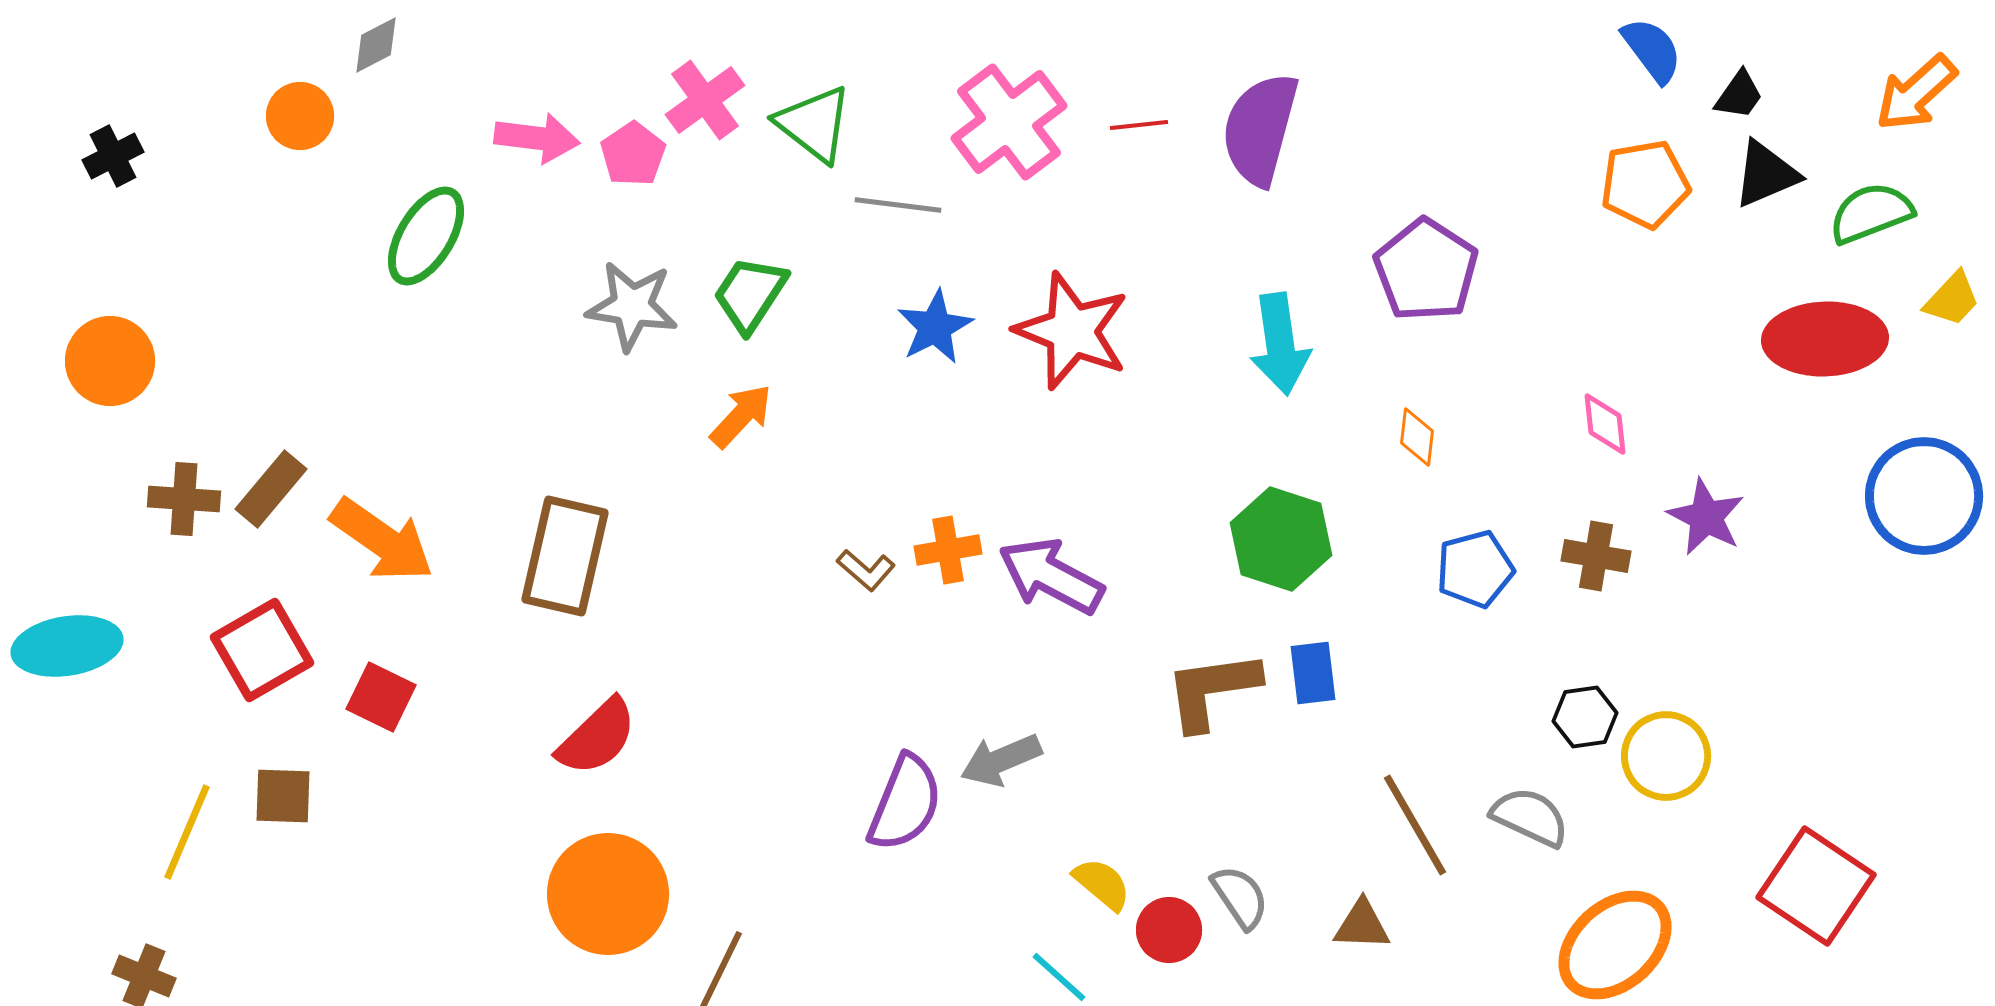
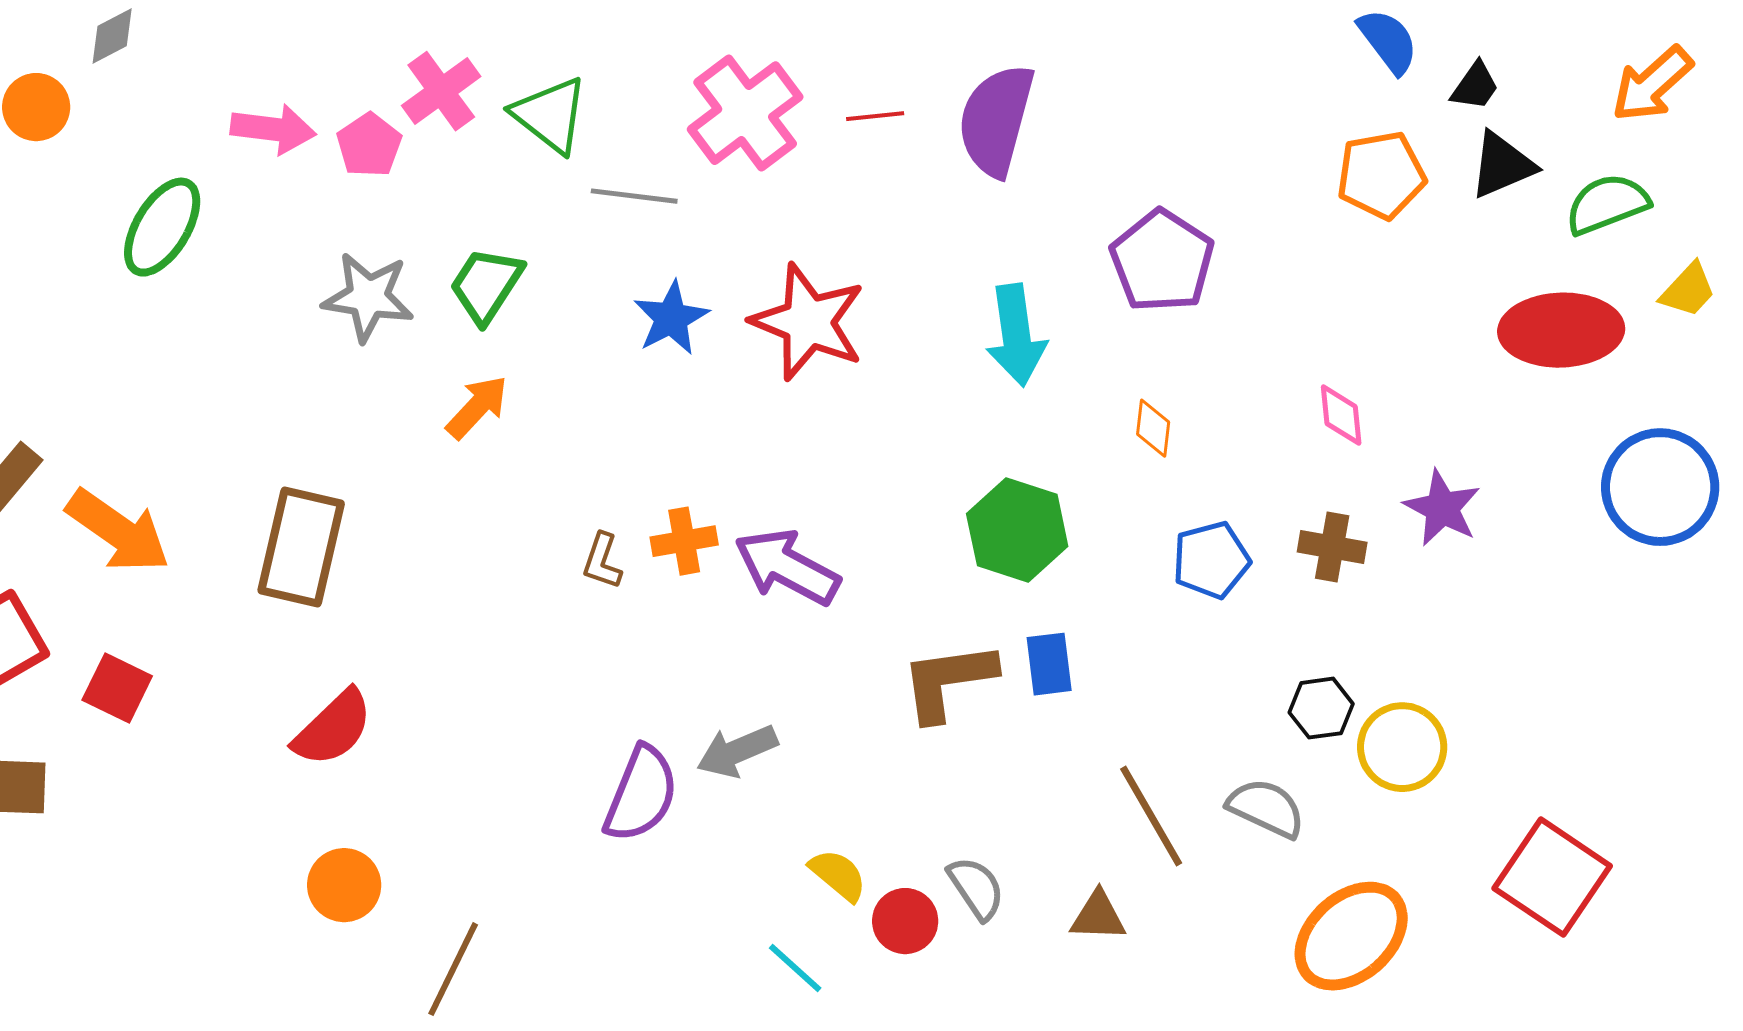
brown L-shape: (866, 570) -> (602, 561), turned 68
orange circle: (608, 894) -> (344, 885), size x0.6

